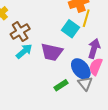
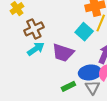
blue ellipse: (81, 69) -> (90, 72), turned -65

